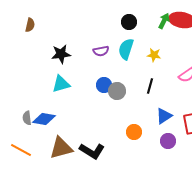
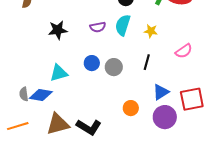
cyan triangle: (61, 84) -> (59, 73), moved
blue circle: (104, 85) -> (92, 63), moved
purple circle: (168, 141) -> (165, 117), size x1.5
orange line: (21, 150) -> (18, 126), turned -45

